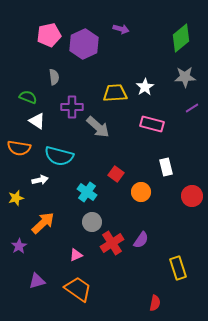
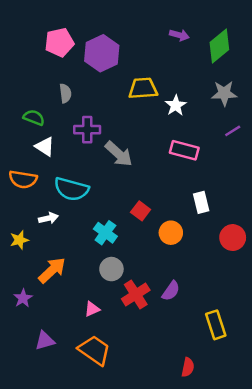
purple arrow: (121, 29) -> (179, 35), moved
yellow trapezoid: (115, 93) -> (143, 88), moved

